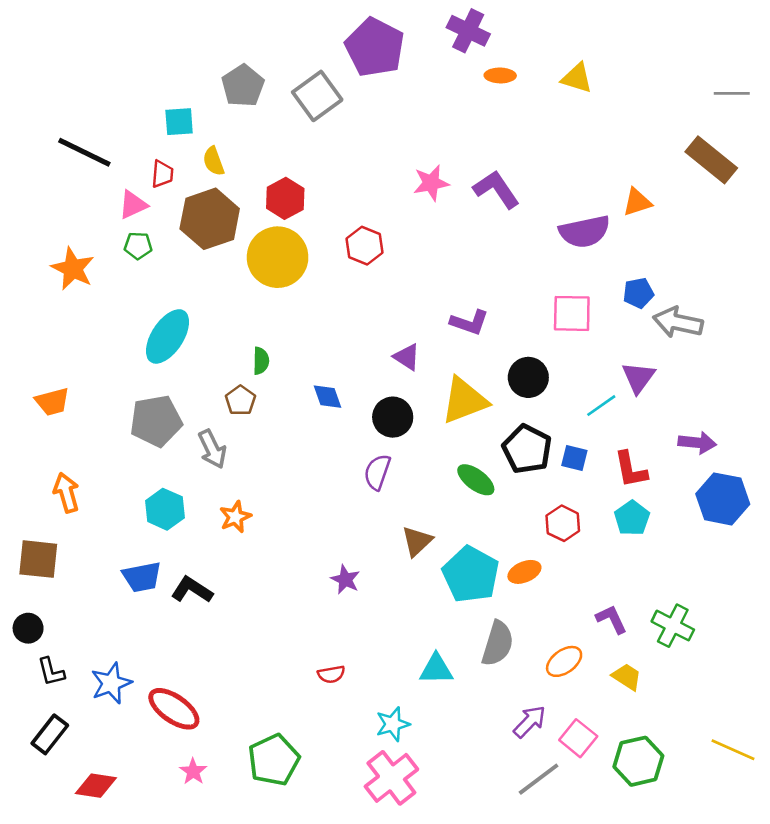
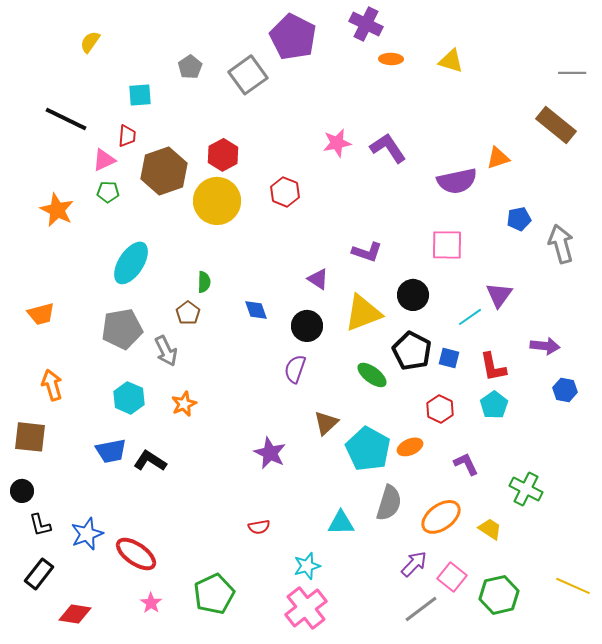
gray pentagon: (243, 86) -> (190, 67), size x0.7
yellow semicircle: (214, 161) -> (90, 42), moved, turned 55
blue pentagon: (638, 293) -> (519, 219), moved
gray arrow: (678, 322) -> (561, 244), moved, turned 63
blue hexagon: (723, 499) -> (565, 390), size x0.6
purple star: (345, 580) -> (270, 453), size x1.4
purple L-shape: (611, 619) -> (466, 464), moved
orange ellipse: (564, 661) -> (441, 517), size x1.4

